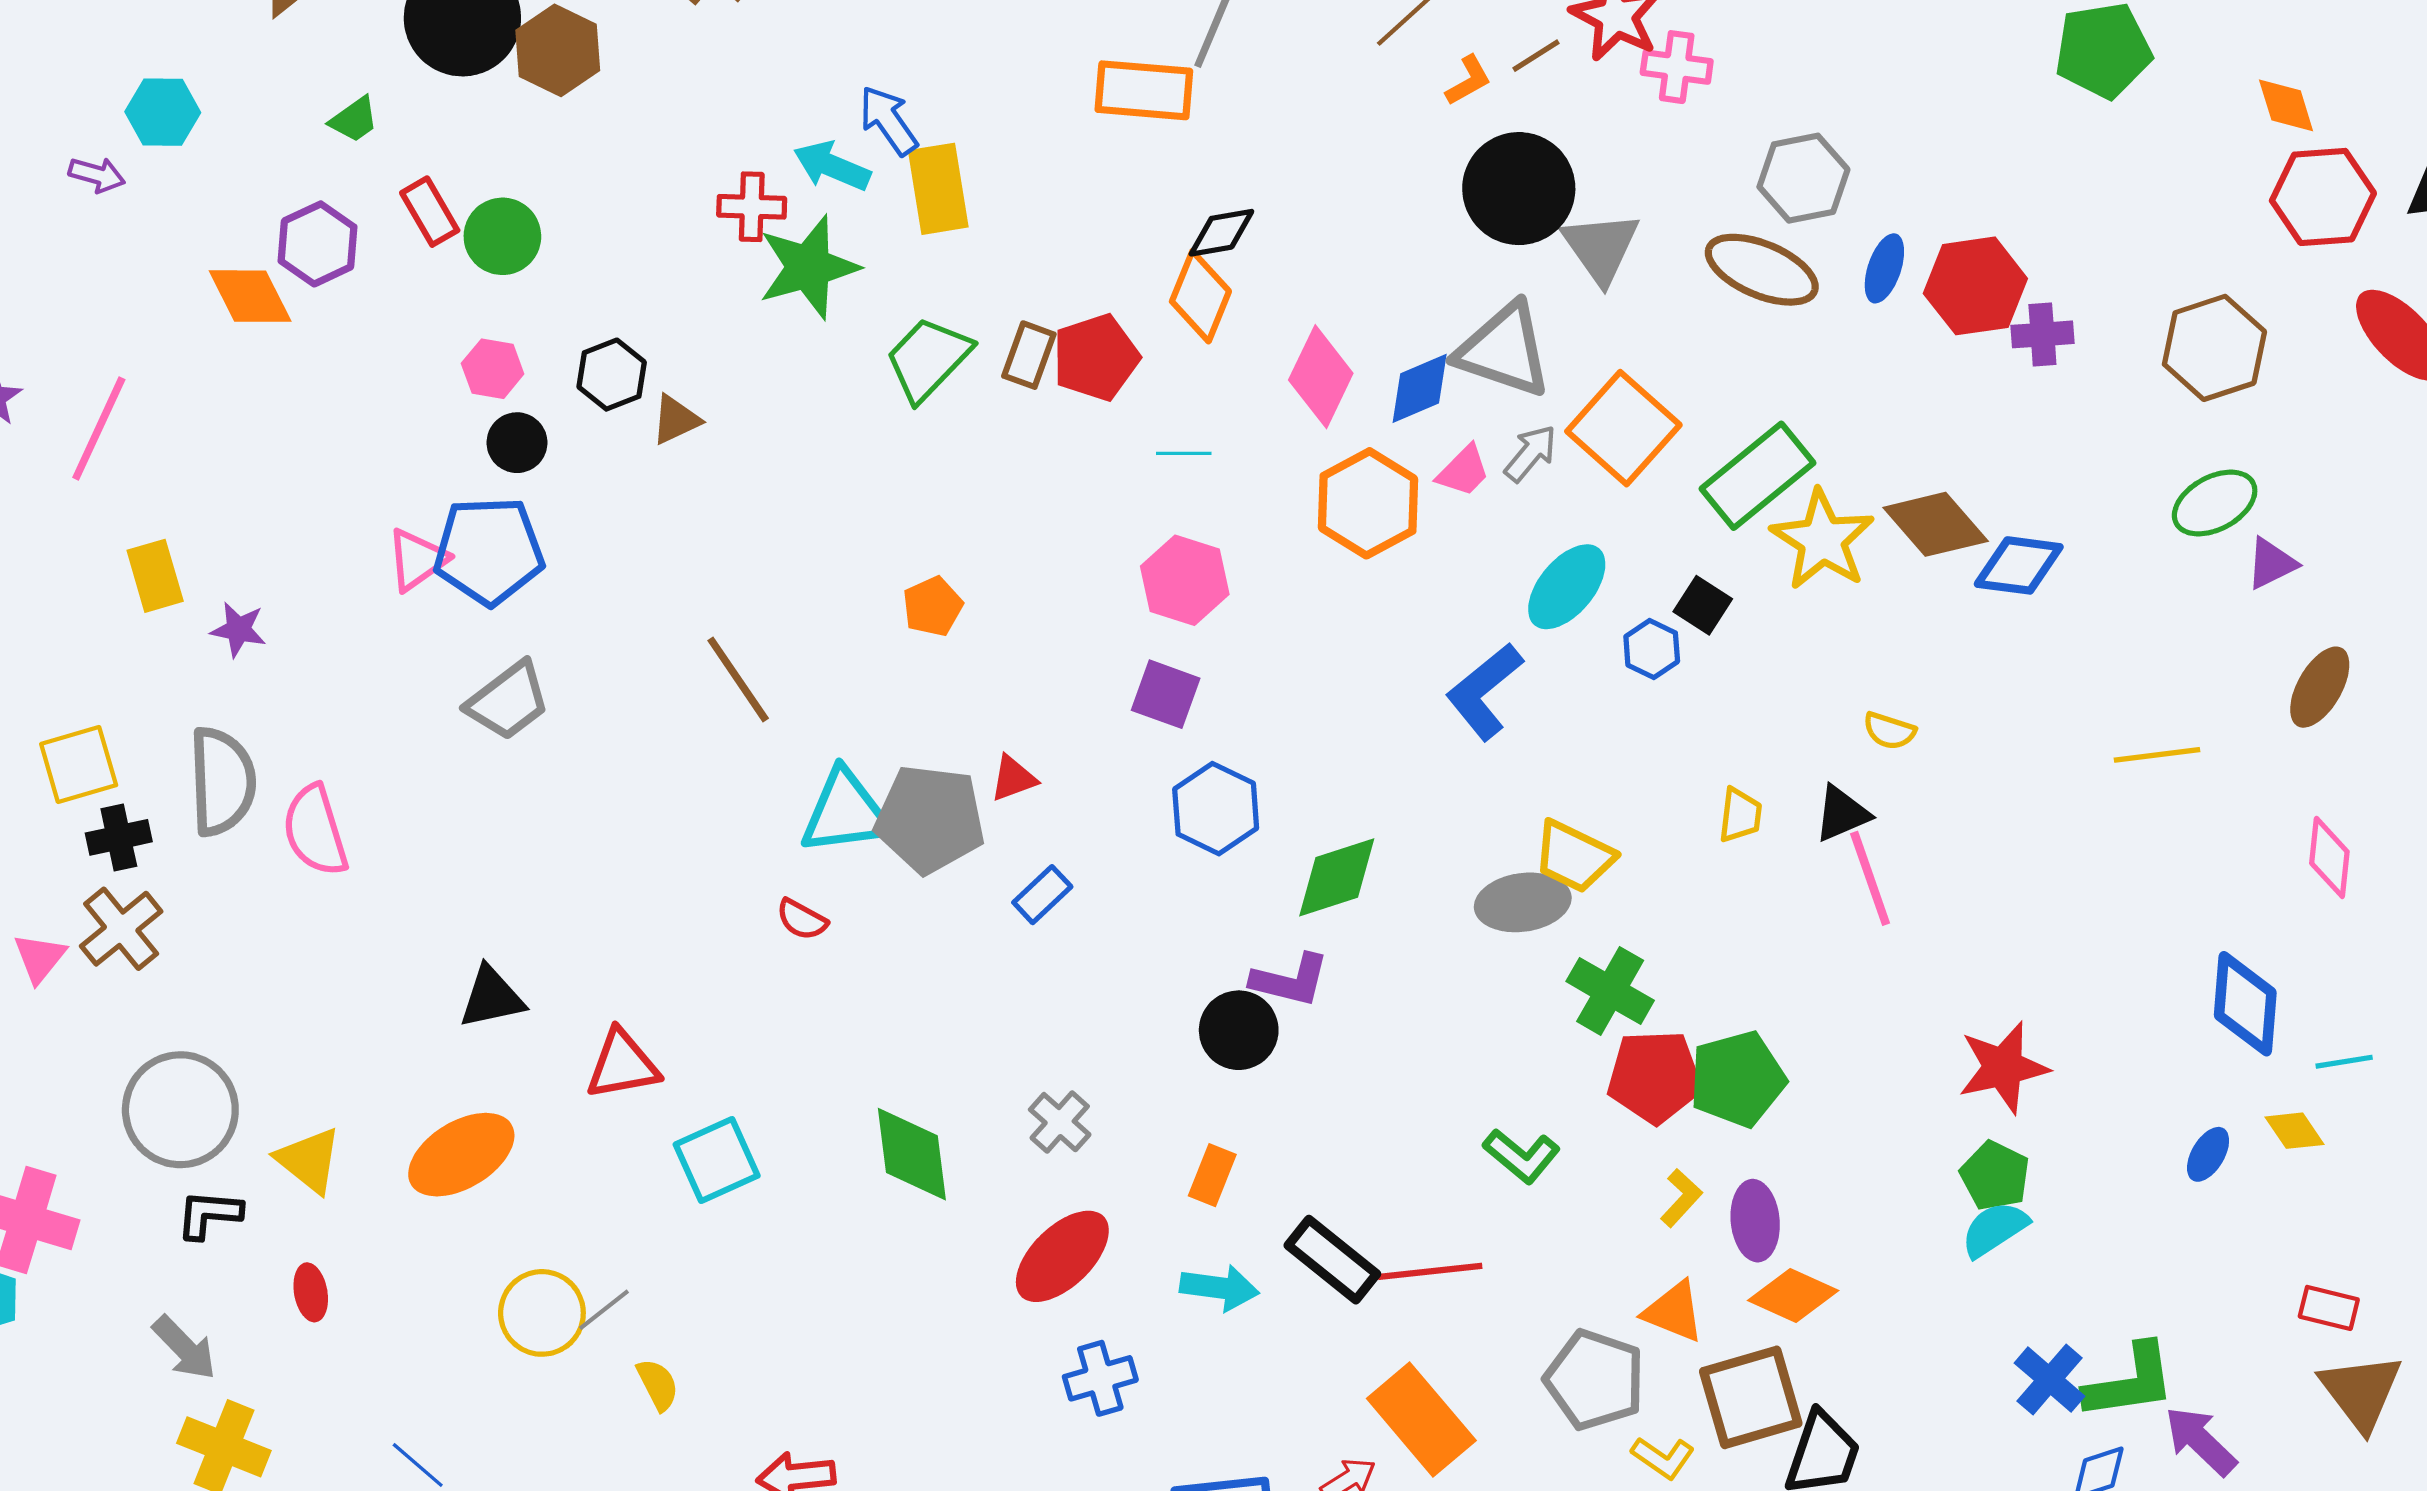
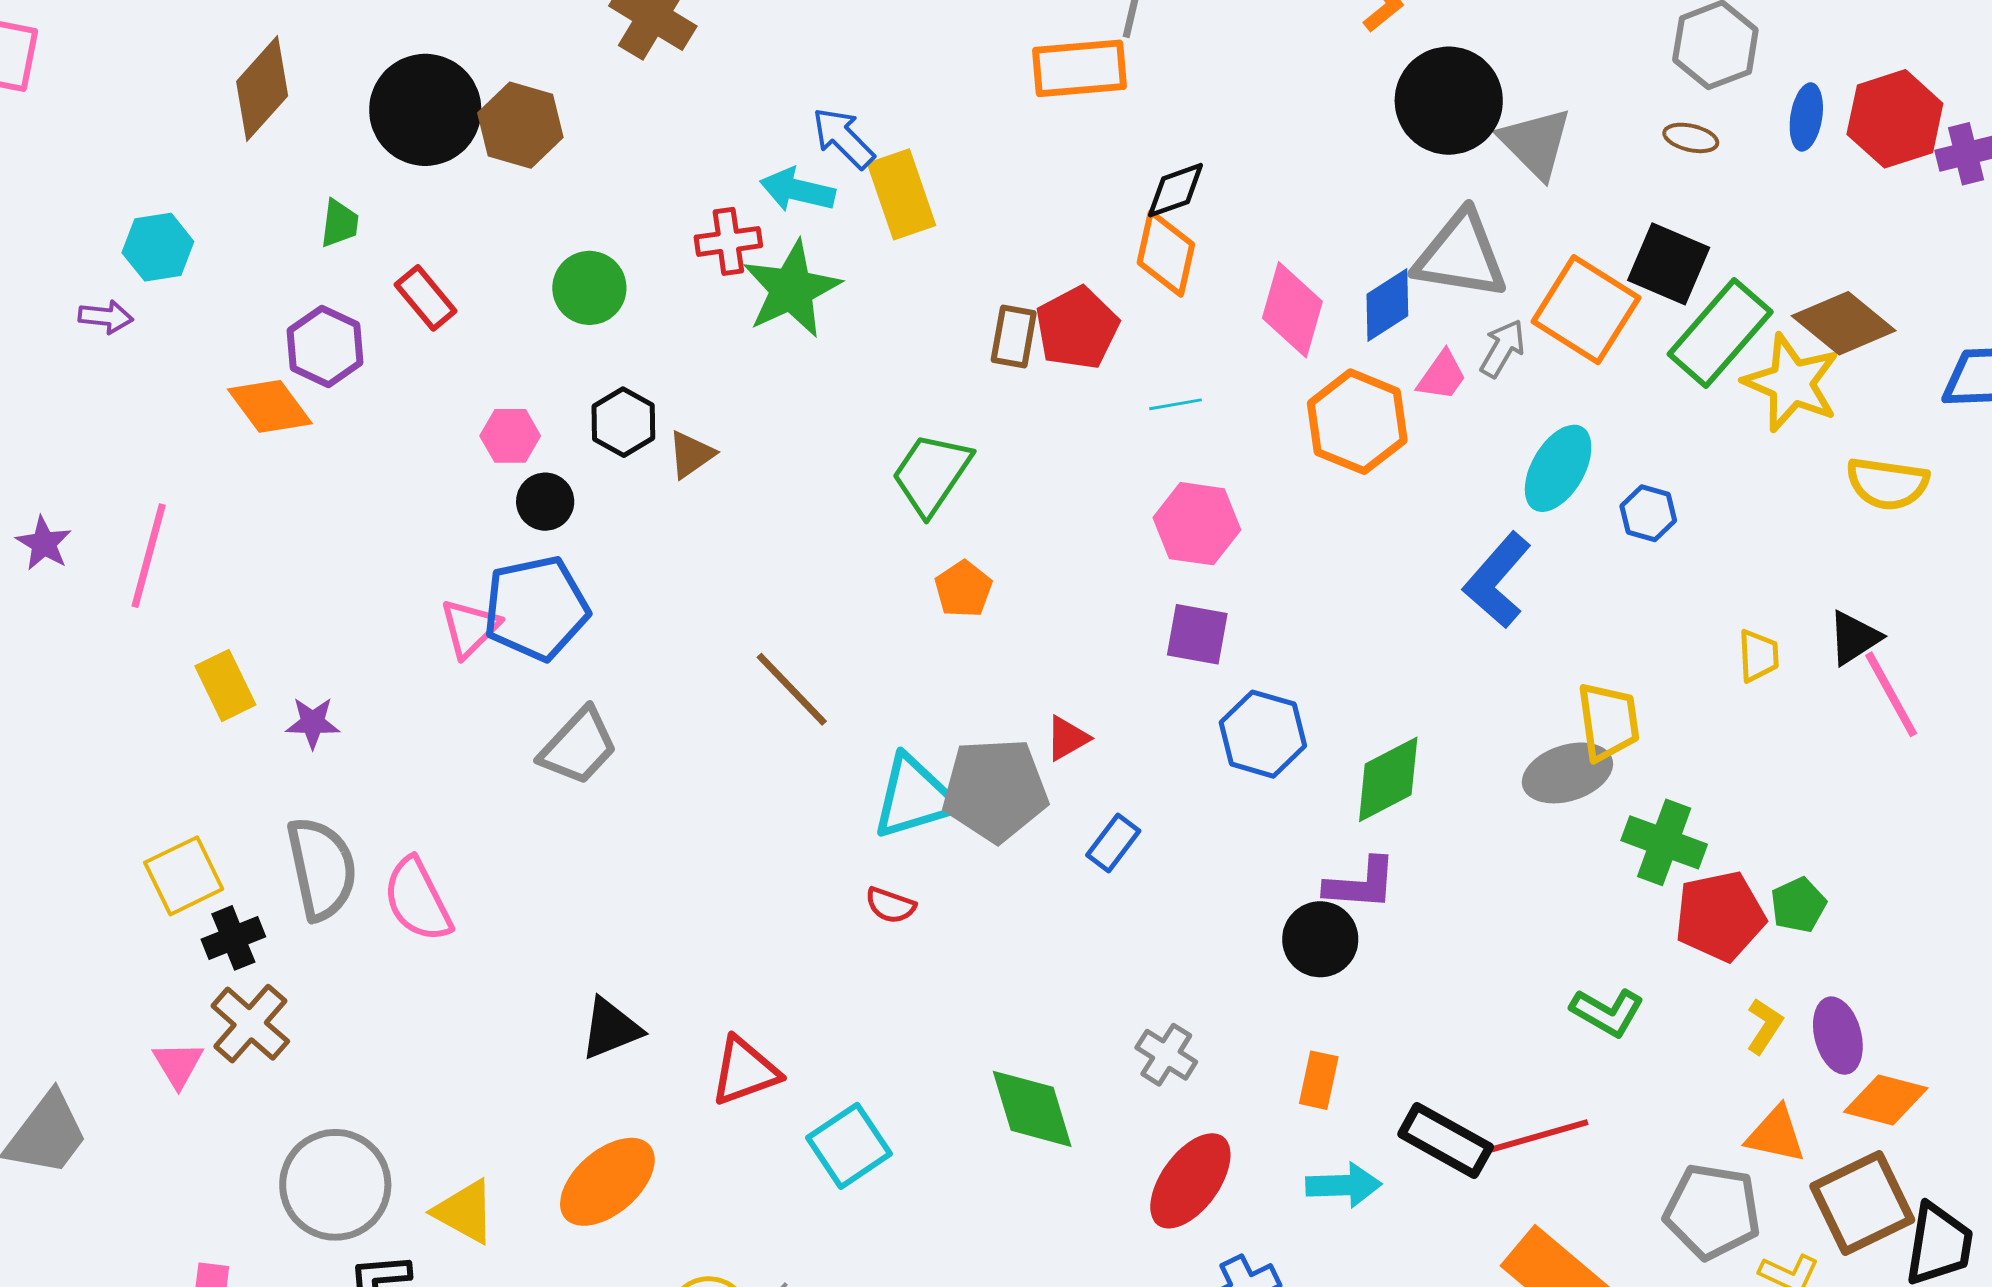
green trapezoid: (354, 120) -> (339, 223), turned -38
green circle: (502, 236) -> (589, 288), moved
brown ellipse: (1762, 270) -> (1691, 138), size x0.5
green trapezoid: (928, 359) -> (931, 474), moved
brown diamond: (1936, 524) -> (1844, 323), moved
black square: (1703, 605) -> (1669, 264), moved, size x1.5
yellow semicircle: (1889, 731) -> (1887, 484), moved, size x1.6
yellow trapezoid: (1574, 857) -> (1608, 721), turned -114
green pentagon: (1737, 1079) -> (1798, 905), size x0.6

